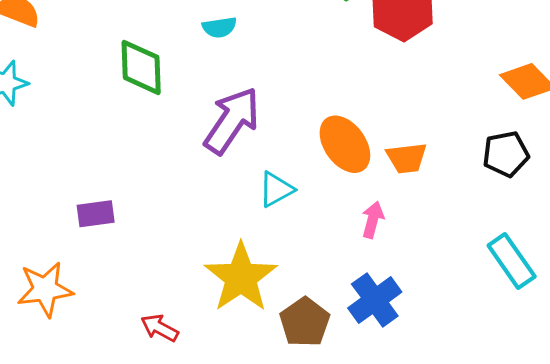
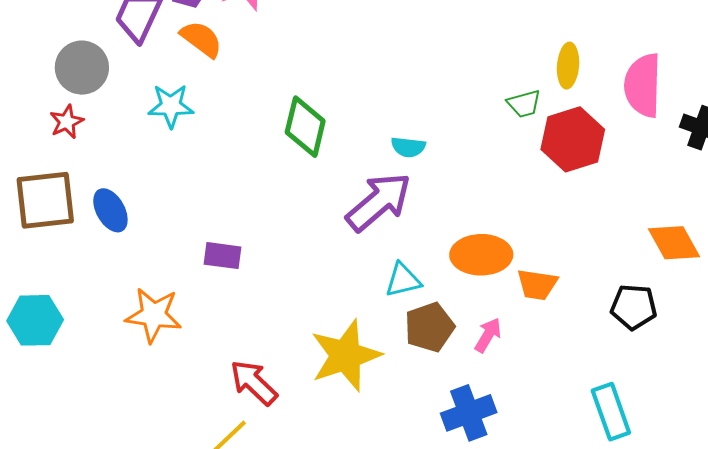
cyan semicircle: (219, 27) -> (408, 147), moved
orange ellipse: (345, 144) -> (481, 255), turned -70
brown pentagon: (305, 322) -> (429, 327), moved
red arrow: (160, 328) -> (254, 383), size x1.4

